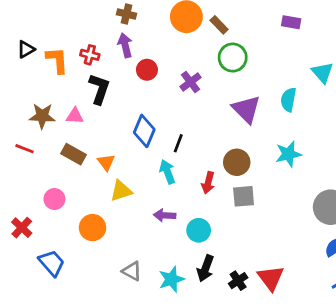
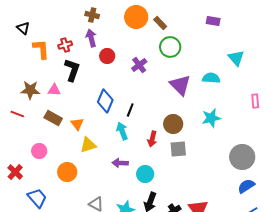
black triangle: (26, 49) -> (23, 28), moved, turned -48
red cross: (90, 55) -> (65, 45), turned -32
cyan semicircle: (288, 100) -> (211, 78), turned 84

